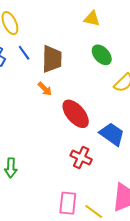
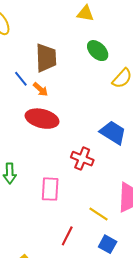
blue line: (24, 53) -> (21, 79), moved
red ellipse: (76, 114) -> (42, 119), moved, turned -32
pink rectangle: (68, 203) -> (50, 189), moved

